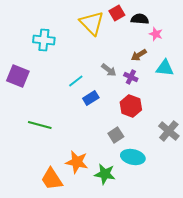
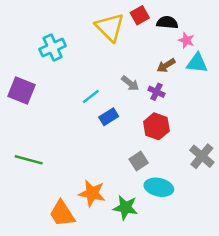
cyan cross: (44, 40) -> (53, 48), turned -30
cyan triangle: (165, 68) -> (197, 63), moved
green line: (40, 125) -> (29, 160), moved

